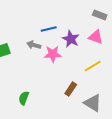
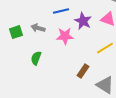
gray arrow: (34, 45) -> (38, 28), moved
green semicircle: (24, 98) -> (36, 58), moved

